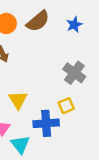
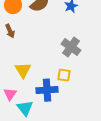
yellow square: (66, 106) -> (64, 75), turned 32

